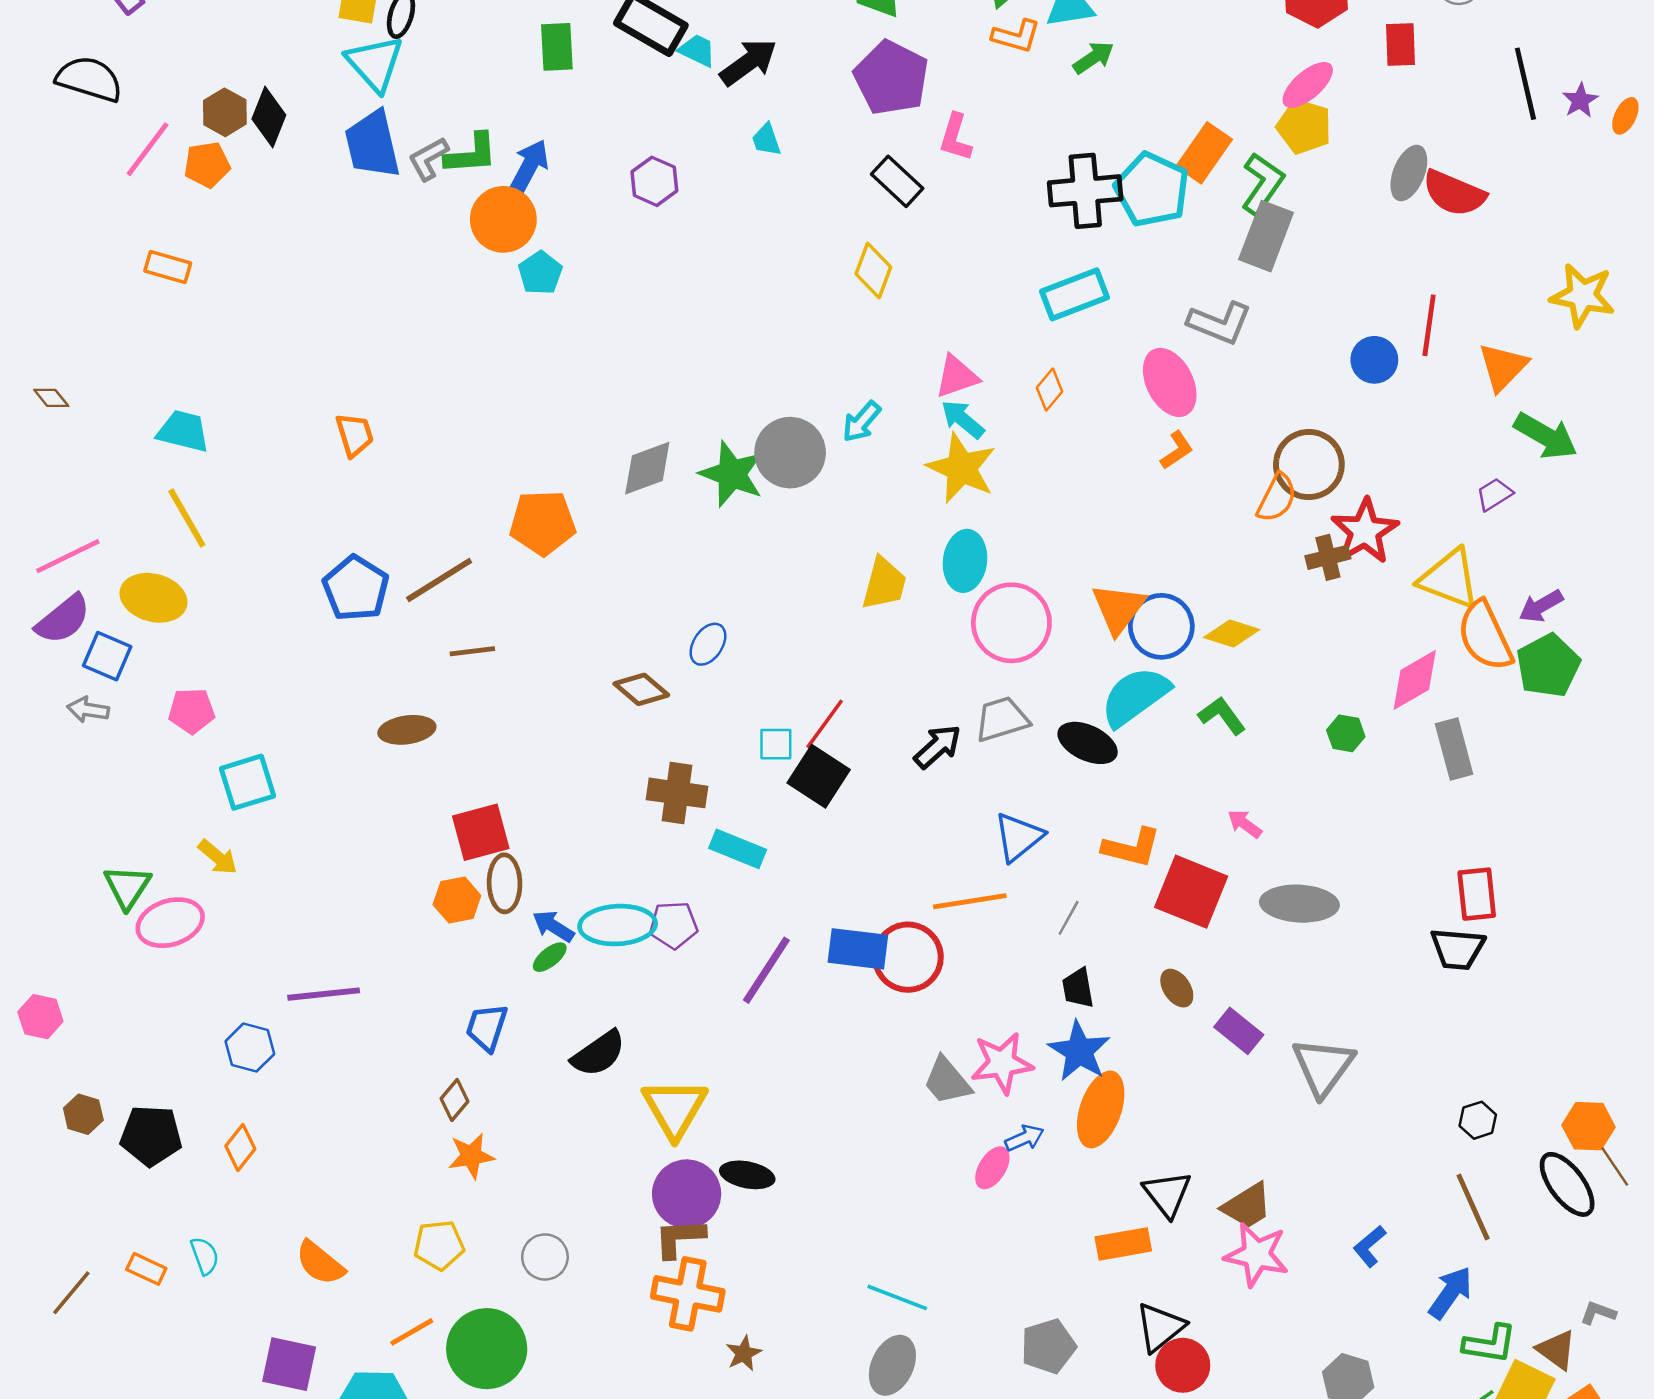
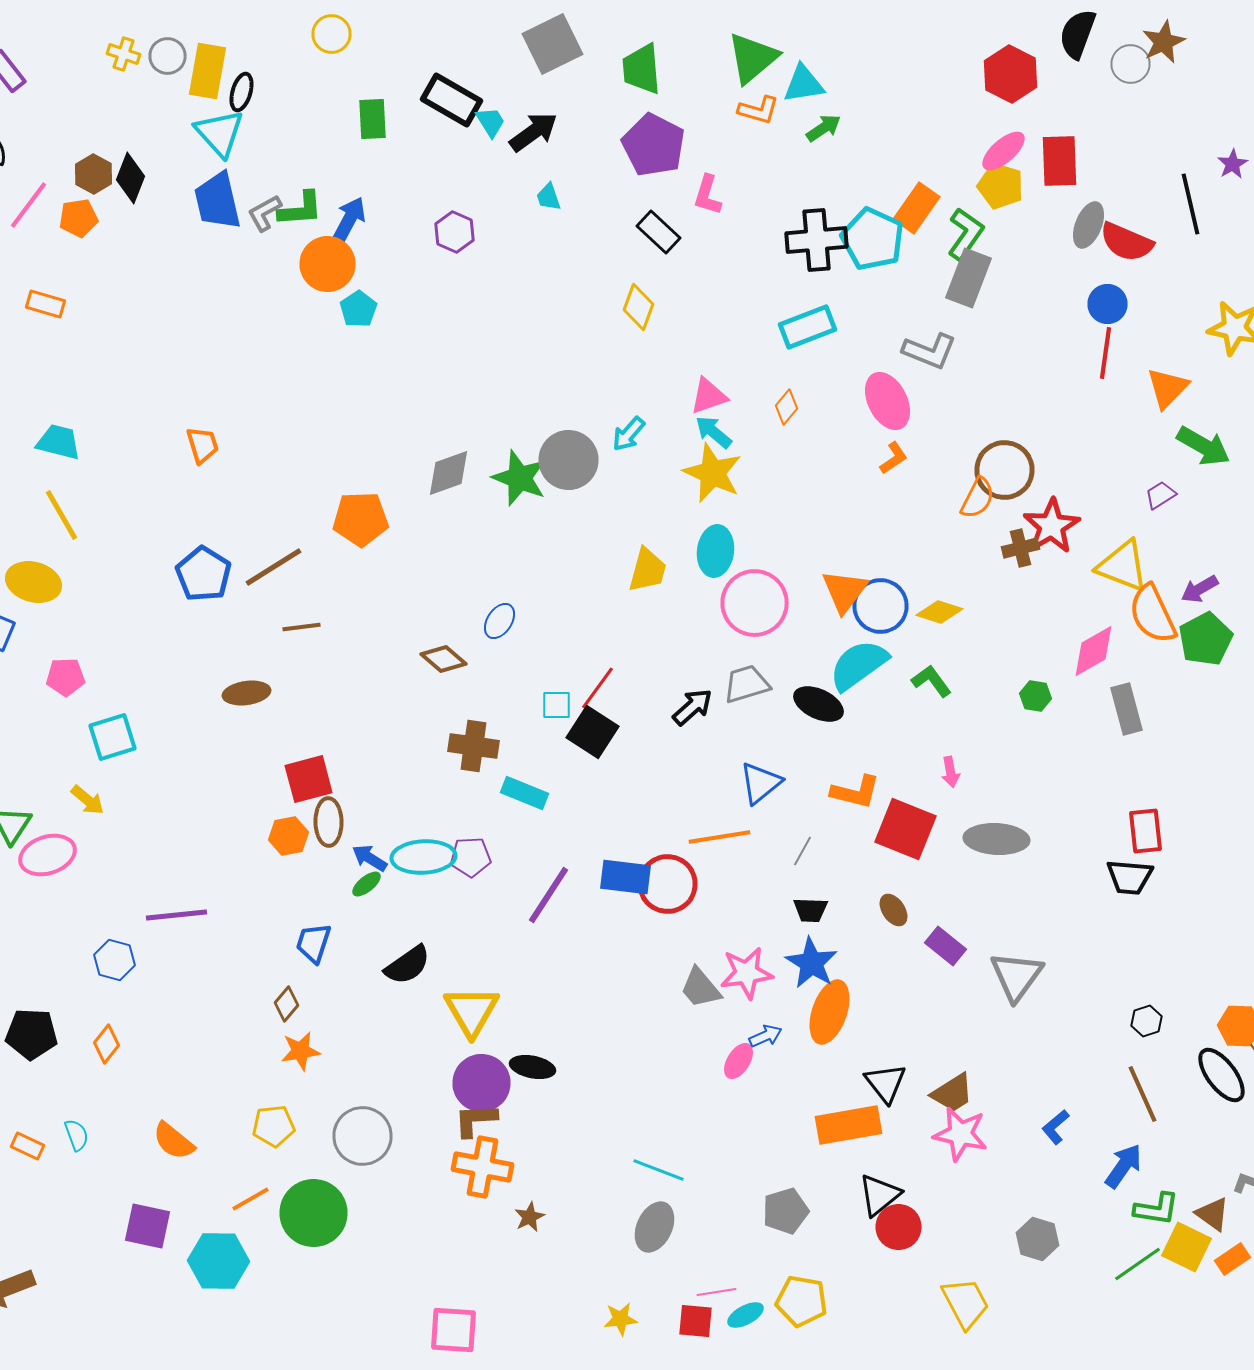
red rectangle: (1401, 44) -> (1060, 161), moved, size x1.4
cyan trapezoid: (697, 50) -> (490, 122), turned 32
black line: (1525, 84) -> (1190, 204), moved
blue circle: (1374, 360) -> (1108, 304), moved
pink arrow: (1245, 824) -> (950, 772), turned -136
black trapezoid: (1078, 988) -> (810, 910), turned -78
orange rectangle: (1123, 1244) -> (848, 1125), size x1.4
gray circle: (545, 1257) -> (362, 1136), size x1.5

